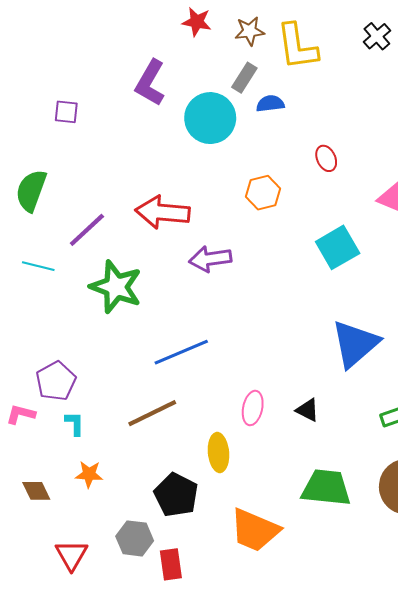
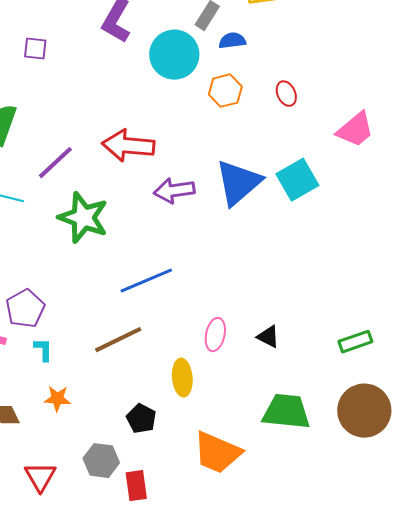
orange hexagon: (263, 193) -> (225, 91), moved
blue triangle: (355, 344) -> (238, 183), moved
black pentagon: (176, 495) -> (141, 419), size x0.7

